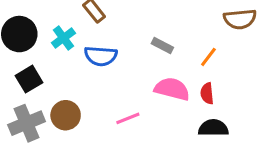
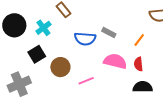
blue semicircle: (101, 56) -> (85, 39), moved
black square: (29, 79) -> (37, 54), moved
brown circle: (66, 115) -> (60, 67), moved

